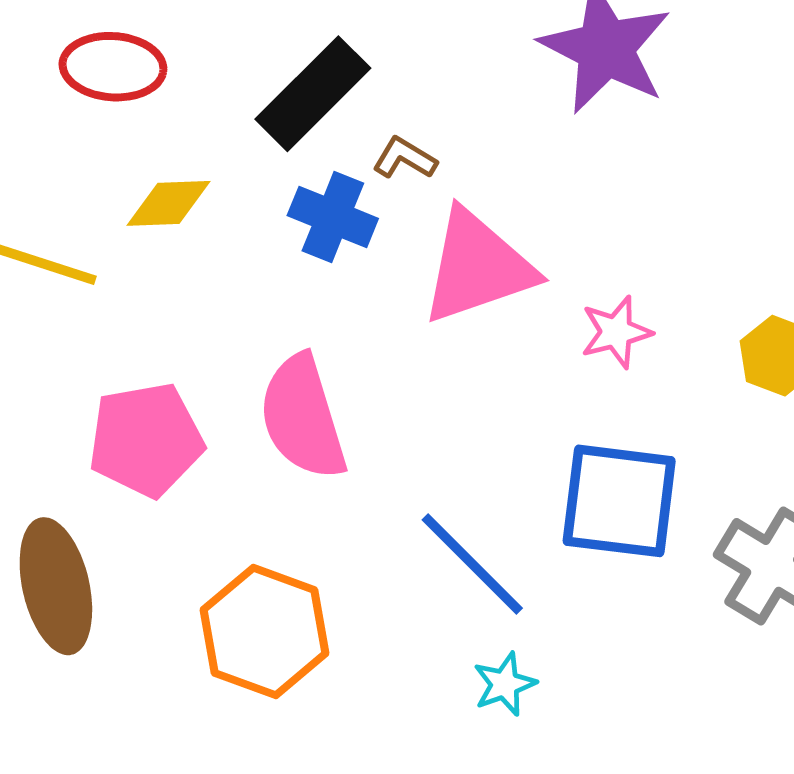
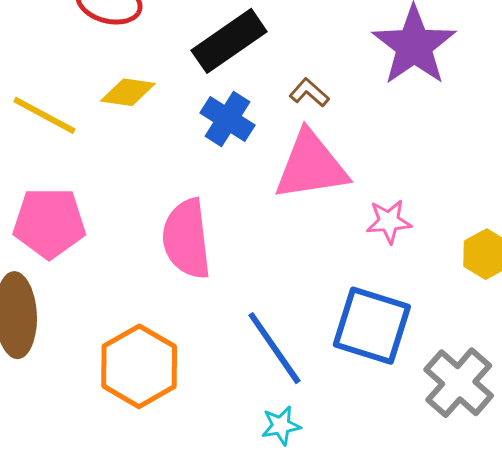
brown L-shape: (405, 158) -> (309, 93), moved
pink pentagon: (146, 440) -> (49, 223), moved

